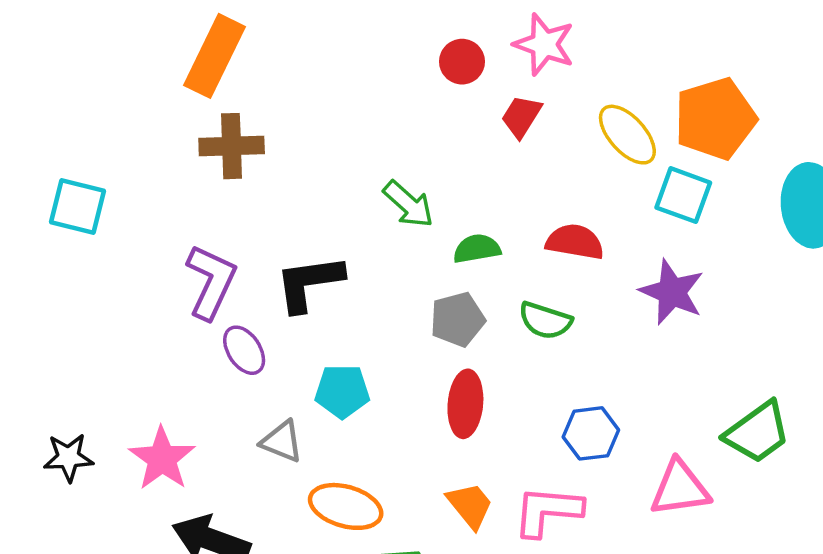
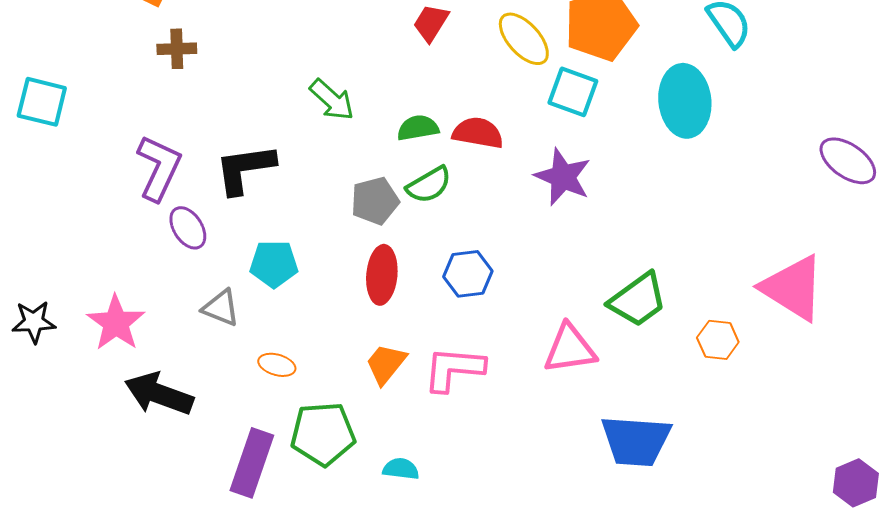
brown cross: (232, 146) -> (177, 49), size x0.7
green semicircle: (477, 249) -> (418, 128), moved
green semicircle: (545, 321) -> (429, 185), moved, turned -48
blue hexagon: (591, 433) -> (468, 274), moved
orange trapezoid: (470, 505) -> (386, 364), turned -102
orange ellipse: (346, 506) -> (277, 365), size x0.6

